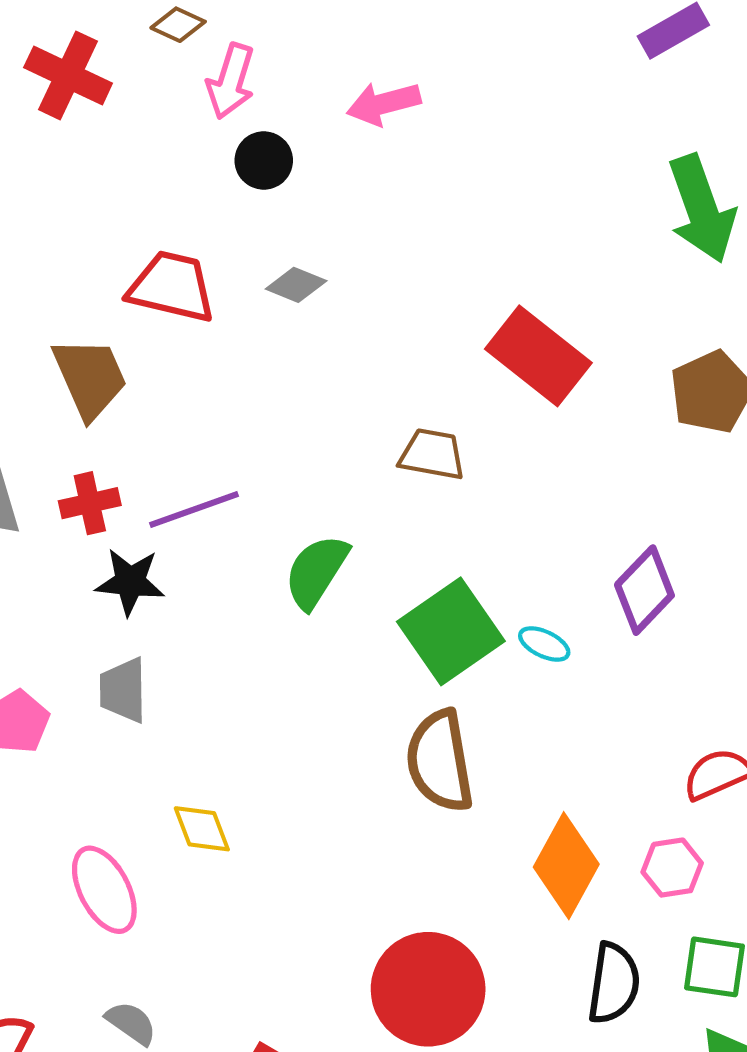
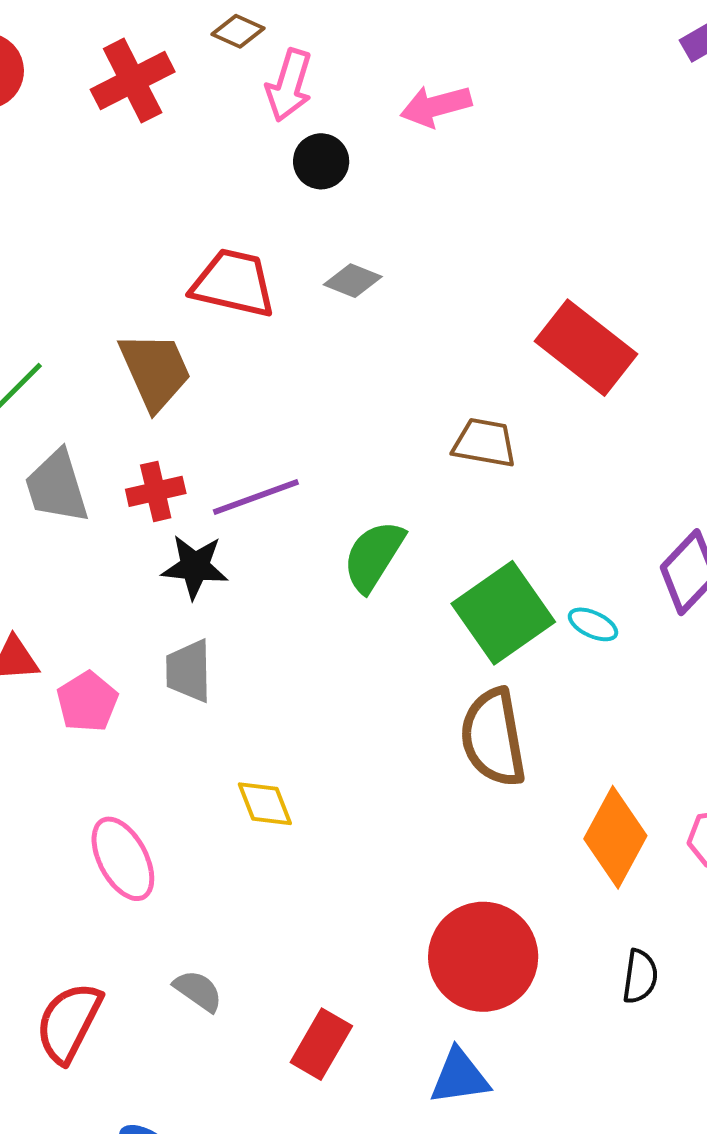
red cross: (68, 75) -> (133, 81), turned 38
pink ellipse: (104, 890) -> (123, 859), moved
black semicircle: (614, 983) -> (640, 976), moved, size x0.7

